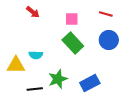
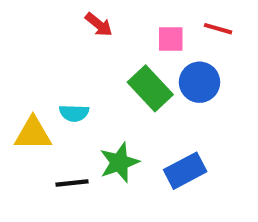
red arrow: (33, 12) -> (99, 25), moved
pink square: (72, 19) -> (171, 39), moved
blue circle: (109, 40) -> (200, 82), moved

